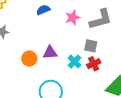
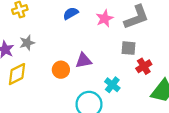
cyan cross: (74, 62) -> (112, 85), moved
red cross: (94, 64) -> (144, 66), moved

